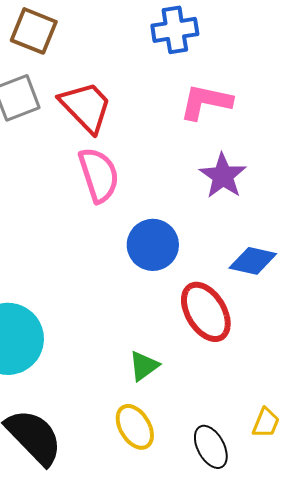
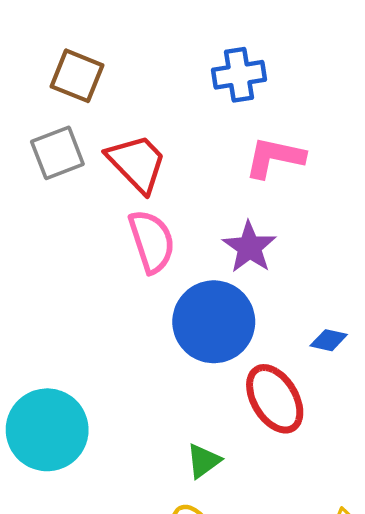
purple star: (223, 176) -> (249, 247), moved
blue circle: (153, 245) -> (214, 322), size x1.4
blue diamond: (253, 261) -> (329, 340), size x0.7

